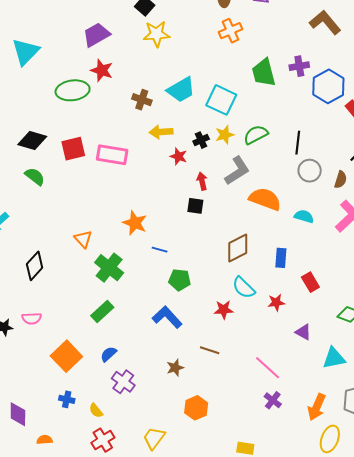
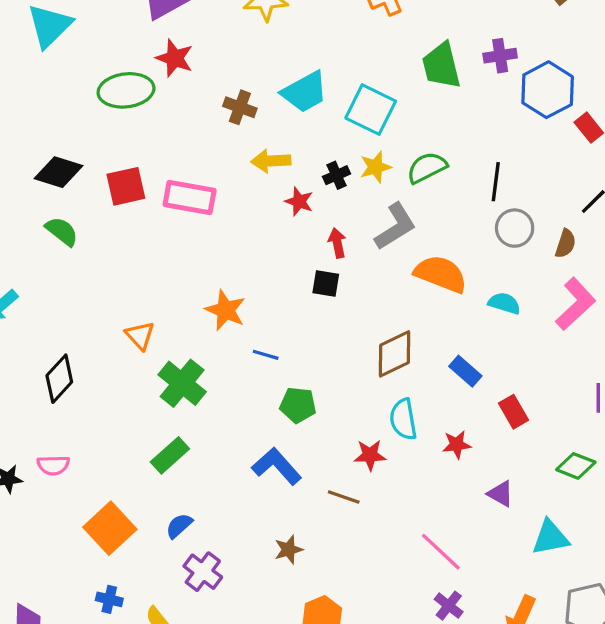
blue rectangle: (281, 258) -> (465, 371), turned -54
cyan semicircle: (244, 288) -> (403, 419), turned 35
brown line: (210, 350) -> (344, 497), moved

